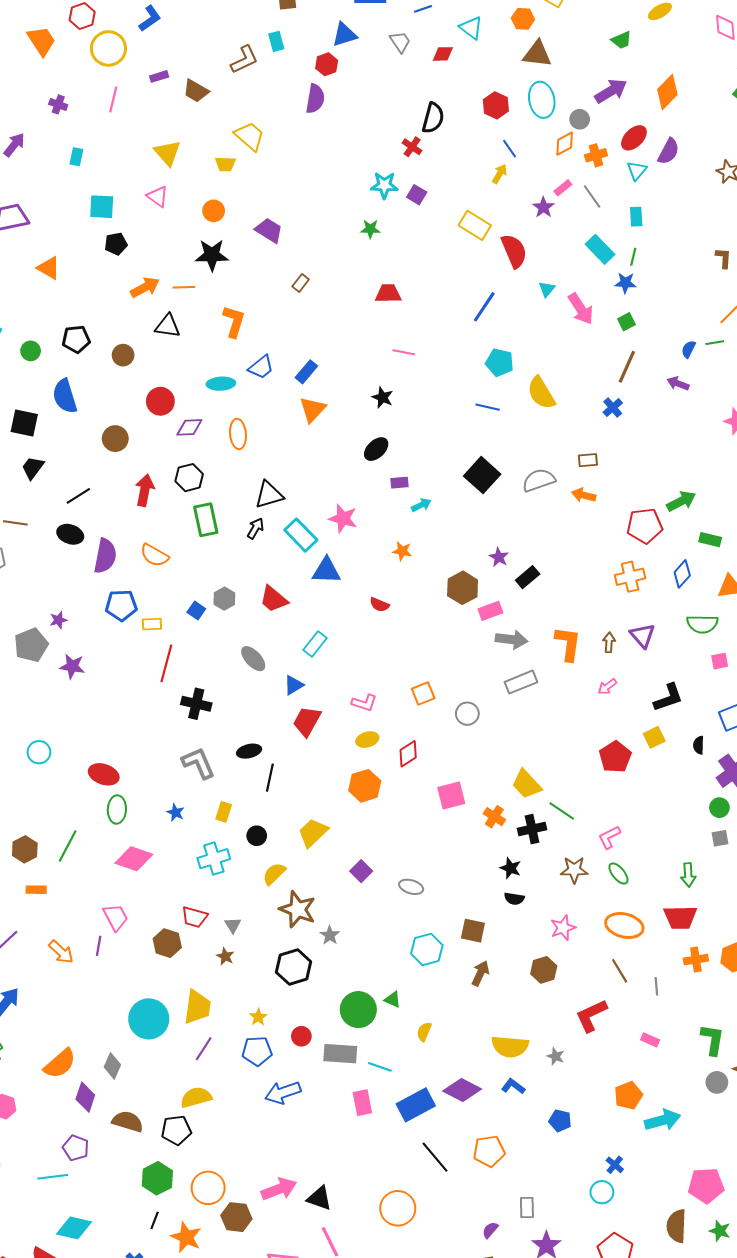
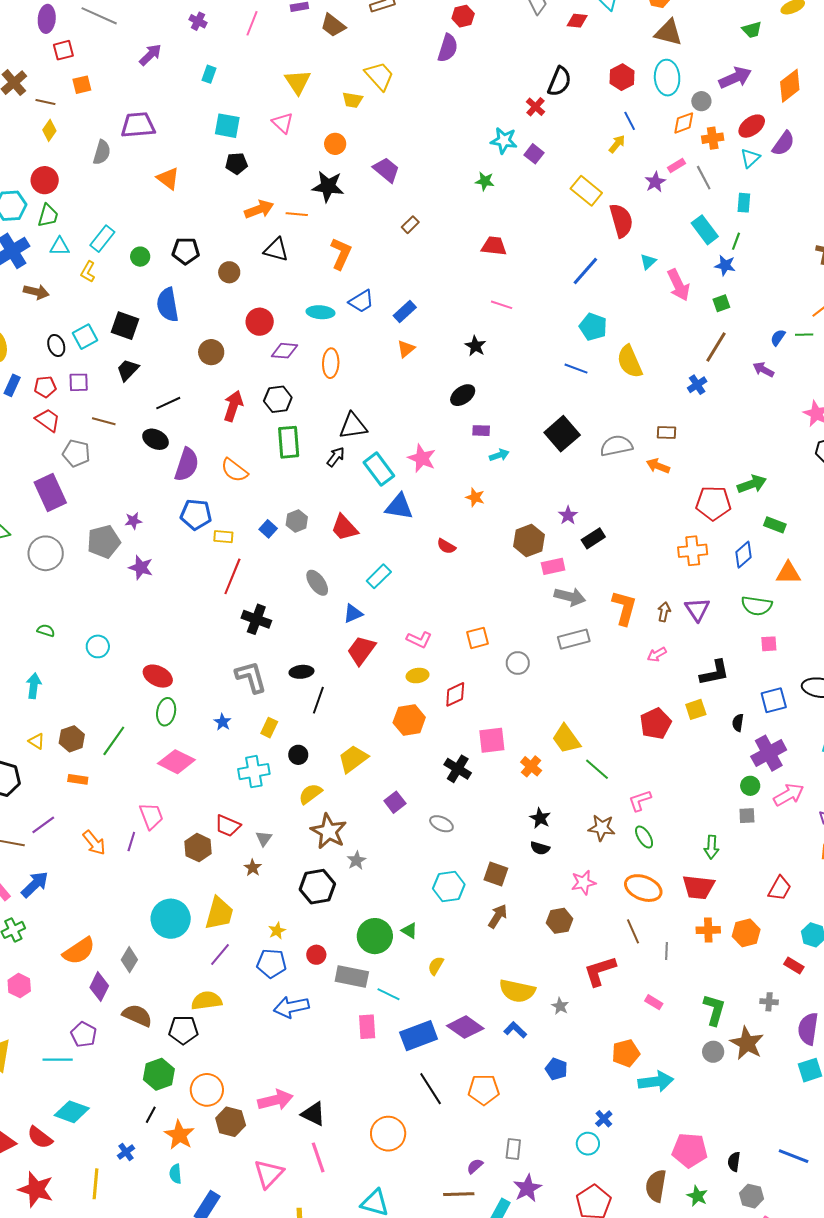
orange triangle: (313, 409) -> (406, 349), size x0.7
black cross: (532, 829) -> (458, 769), moved, turned 36

